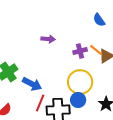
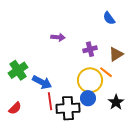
orange line: (96, 50) -> (106, 72), moved
red line: (40, 103) -> (50, 101), turned -30

